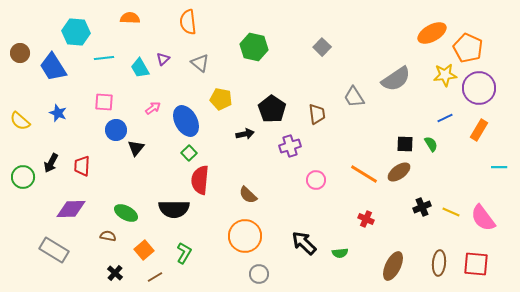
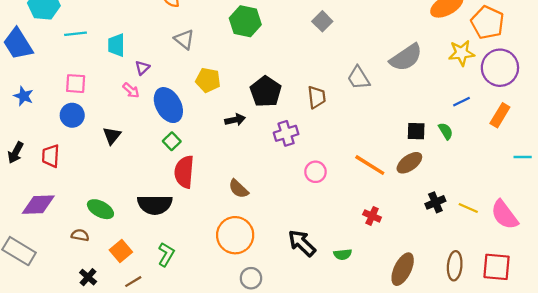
purple triangle: (163, 59) -> (142, 68), moved
cyan trapezoid: (140, 68) -> (116, 45), turned 30
pink arrow: (153, 108) -> (131, 90), turned 77
blue circle: (116, 130) -> (72, 115), moved

